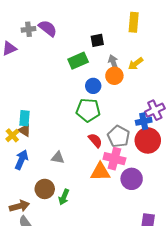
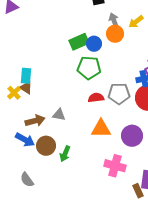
green rectangle: (78, 61) -> (79, 42), moved
gray pentagon: (118, 136) -> (119, 94), turned -30
red semicircle: (95, 140) -> (96, 98), turned -56
pink cross: (114, 159) -> (115, 166), moved
blue arrow: (21, 160) -> (25, 140), moved, turned 96
brown arrow: (19, 206) -> (35, 121), moved

